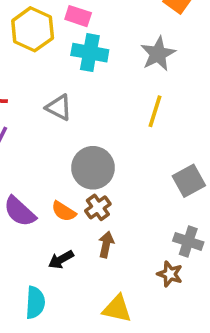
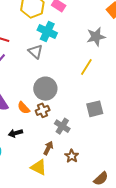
cyan cross: (90, 53) -> (47, 32), moved
gray cross: (188, 241) -> (62, 126), moved
brown arrow: (106, 244) -> (48, 148), moved

